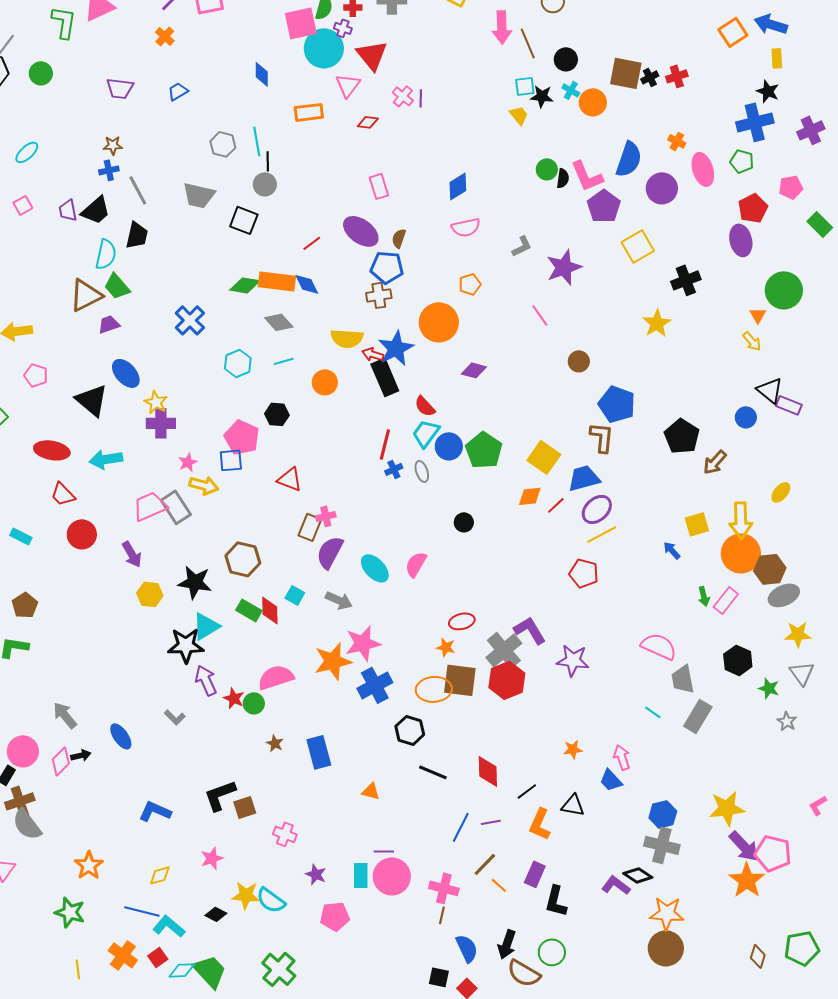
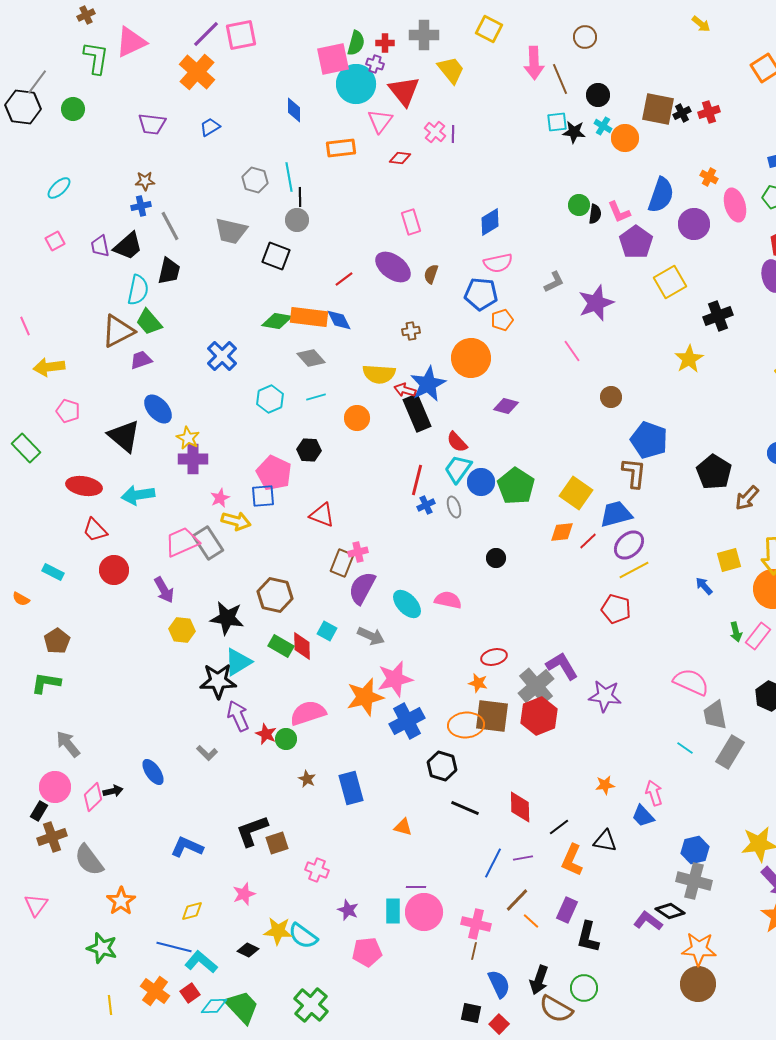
orange cross: (165, 36) -> (197, 72), size x1.8
yellow trapezoid: (519, 115) -> (451, 70), moved, size x1.4
pink L-shape: (587, 176) -> (619, 212), size x0.7
blue pentagon: (387, 267) -> (481, 294), moved
brown cross: (379, 295) -> (411, 331), size x0.7
pink semicircle: (416, 564) -> (448, 600), turned 72
gray arrow: (65, 715) -> (68, 744), moved
gray semicircle: (27, 824) -> (89, 860), moved

